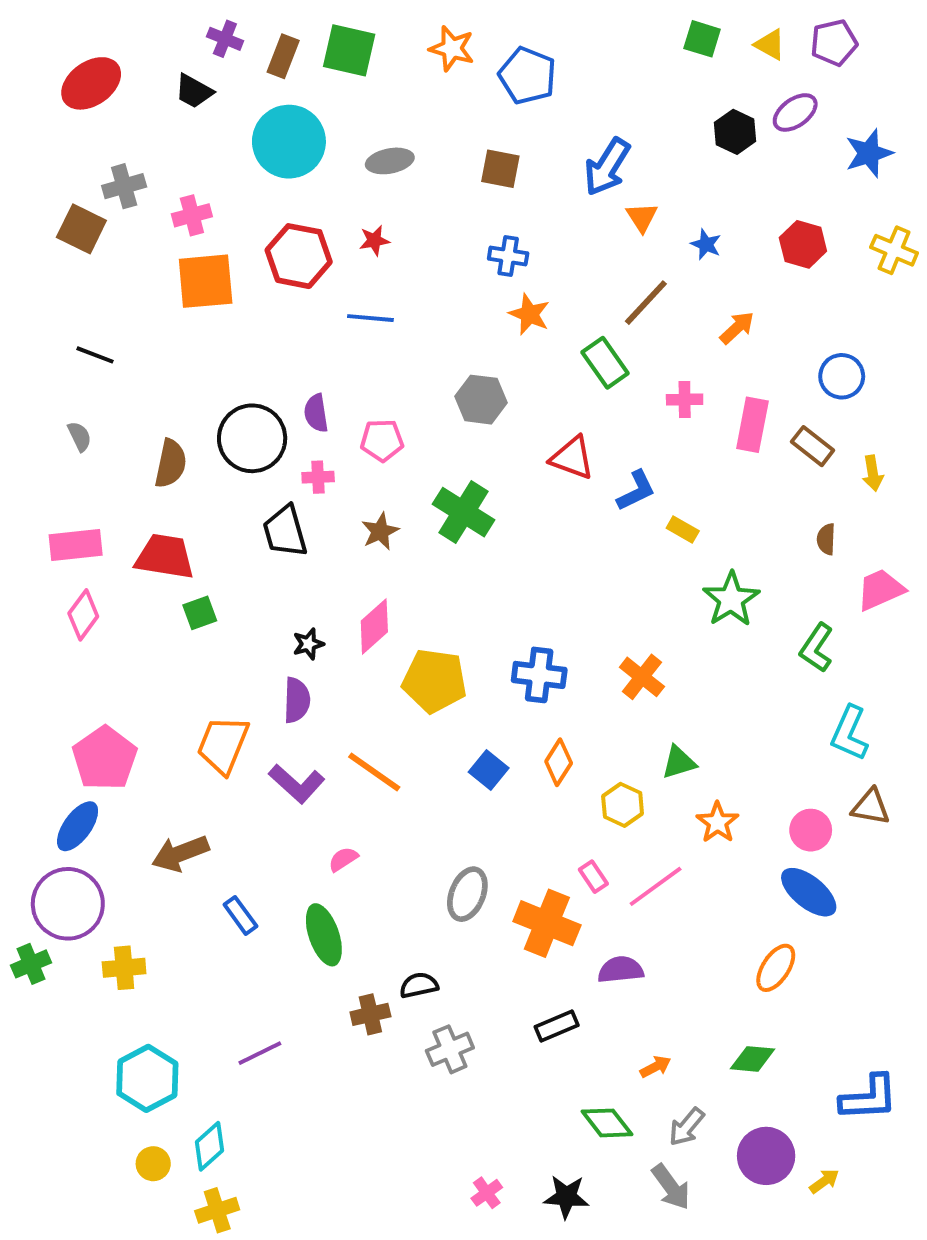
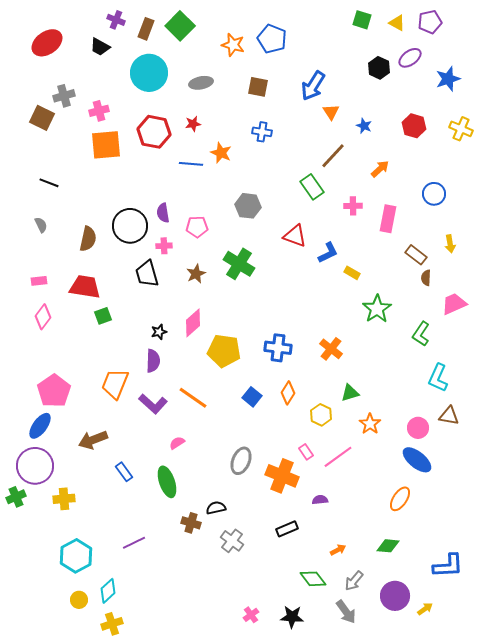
orange star: (452, 48) -> (233, 45), moved
green square: (349, 50) -> (180, 26), turned 32
orange star: (529, 314) -> (221, 153), moved
brown rectangle: (813, 446) -> (416, 255), moved
pink rectangle: (76, 545) -> (39, 281), size x0.6
purple semicircle: (621, 970) -> (320, 500), size x0.7
brown cross: (370, 1014) -> (191, 523), turned 30
gray cross: (450, 1049) -> (232, 541), turned -30

